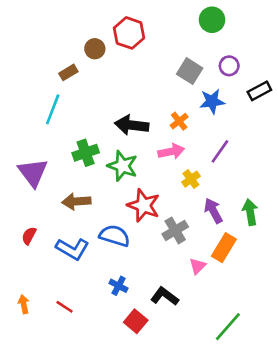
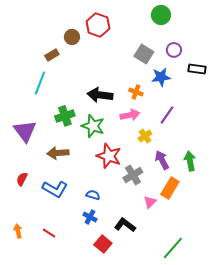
black rectangle: (259, 91) -> (197, 69), turned 36
orange cross: (179, 121) -> (136, 92), turned -32
blue semicircle: (115, 236) -> (93, 195), moved, size x0.6

